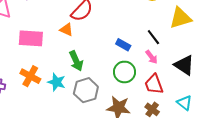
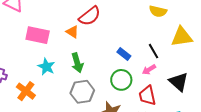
pink arrow: (152, 57) -> (149, 70), turned 88
orange cross: (30, 76) -> (26, 91), moved
cyan star: (57, 82) -> (46, 67), moved

